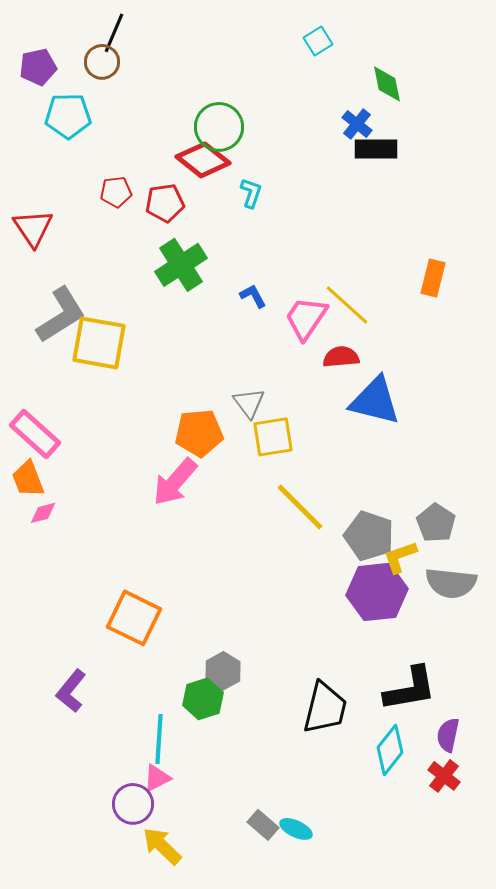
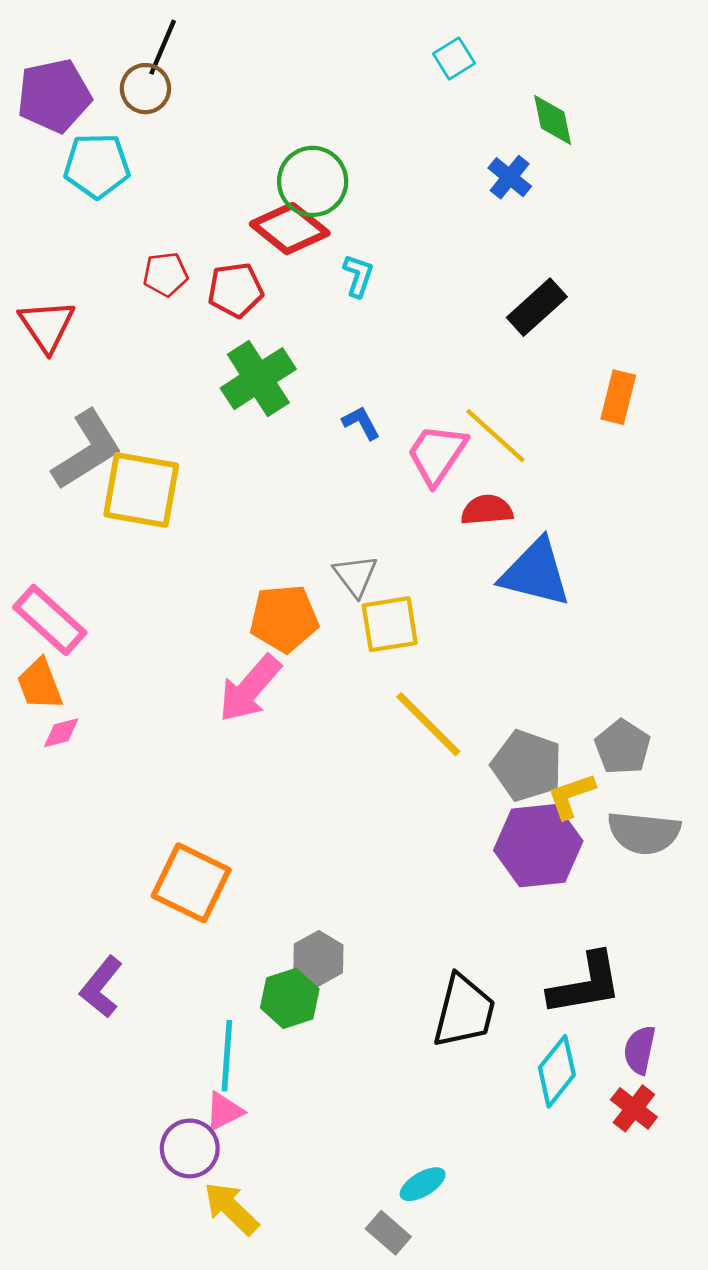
purple pentagon: (38, 67) -> (54, 96), size x1.4
black rectangle: (376, 149) -> (537, 307), moved, turned -42
gray rectangle: (263, 825) -> (388, 1233), moved
cyan ellipse: (296, 829) -> (423, 1184), turned -56

